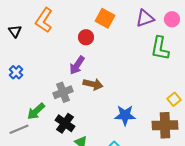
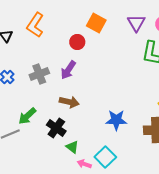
purple triangle: (145, 18) -> (136, 23), turned -42
brown arrow: (93, 84) -> (69, 102), moved
gray cross: (63, 92) -> (39, 74), moved

